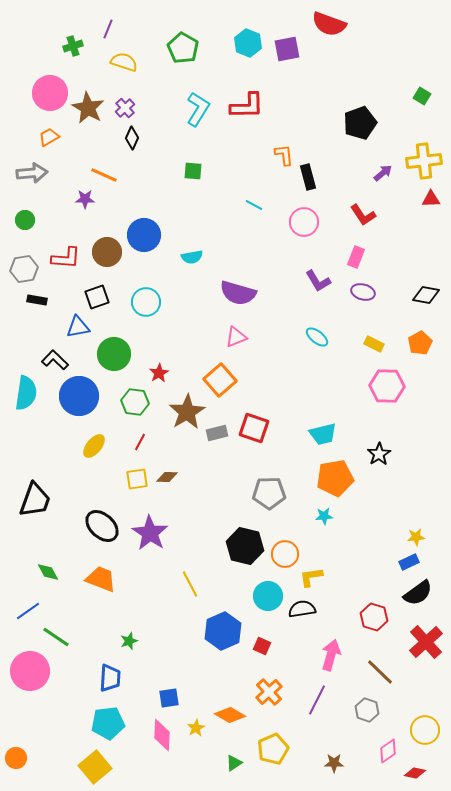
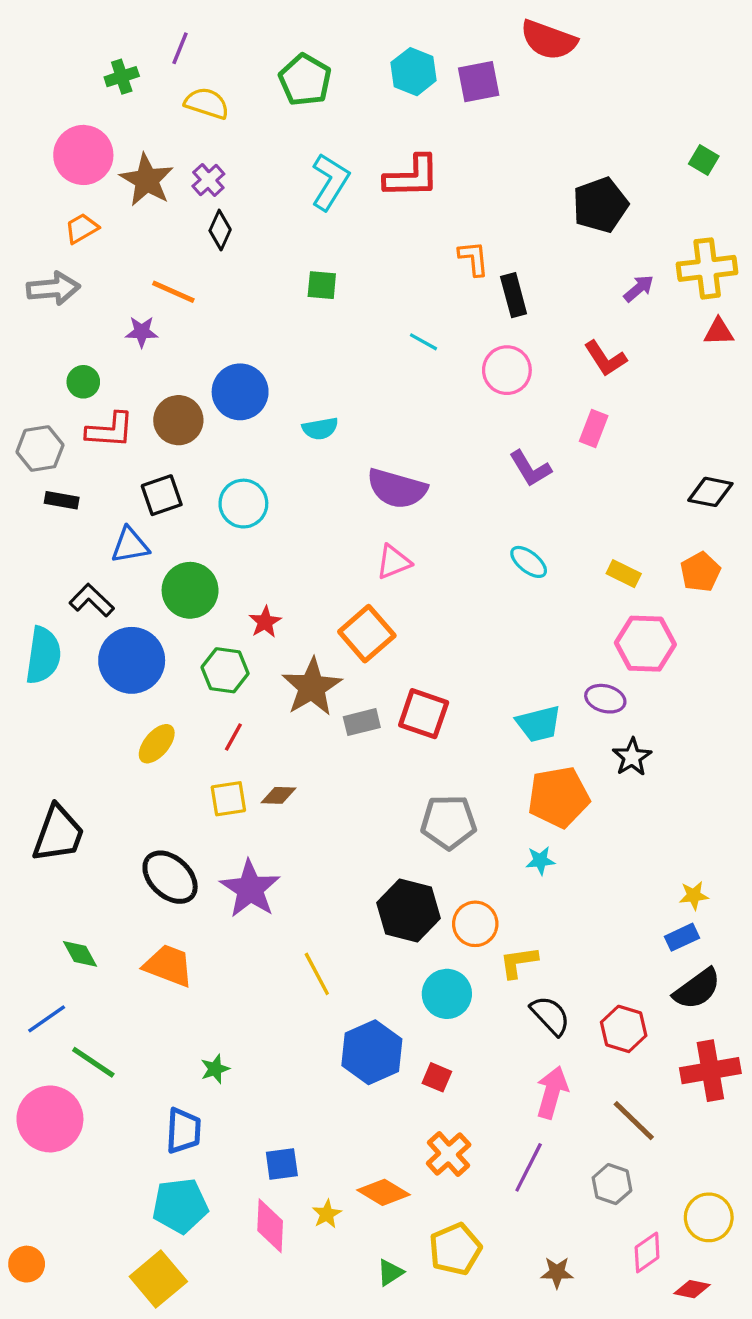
green circle: (25, 220) -> (83, 382), moved
purple ellipse: (363, 292) -> (605, 699), moved
black semicircle: (302, 609) -> (550, 1016), moved, turned 56
red cross: (426, 642) -> (710, 1071), turned 32

